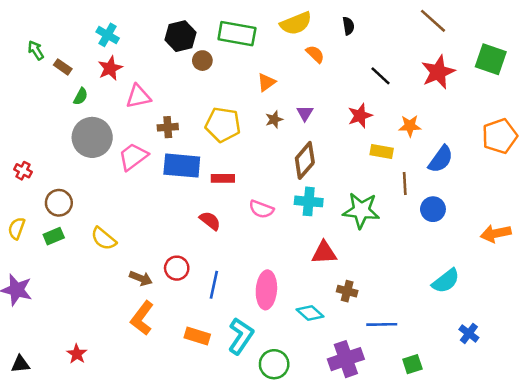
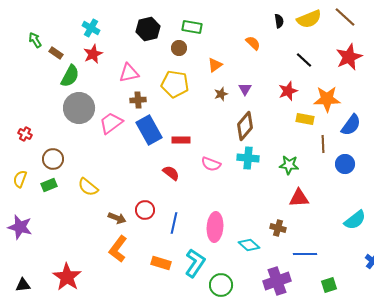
yellow semicircle: (296, 23) -> (309, 19), moved
green rectangle: (237, 34) -> (192, 27), size x0.7
brown circle: (202, 61) -> (179, 48), moved
green semicircle: (81, 96) -> (70, 76), size x1.6
pink triangle: (138, 96) -> (129, 73), moved
yellow pentagon: (223, 125) -> (175, 84), moved
orange star: (410, 126) -> (327, 99), size x1.5
blue rectangle: (182, 166) -> (149, 130), turned 56
green star: (361, 210) -> (289, 165), size x0.7
red triangle: (324, 253) -> (299, 198), moved
red star: (77, 354) -> (67, 277), size x1.8

